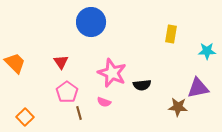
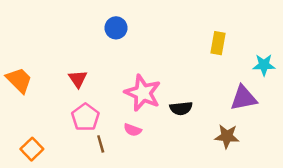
blue circle: (91, 22) -> (116, 28), size x0.6
purple triangle: (198, 88) -> (244, 98), moved

